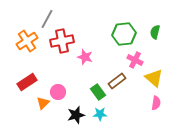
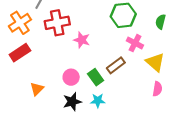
green semicircle: (155, 32) -> (161, 22), moved
red rectangle: (27, 82) -> (20, 53), moved
pink circle: (58, 92) -> (71, 77), moved

